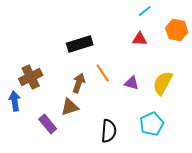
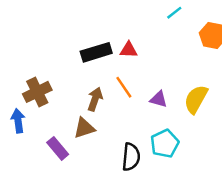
red triangle: (140, 39) -> (129, 50), moved
cyan pentagon: (152, 124) -> (165, 144), moved

